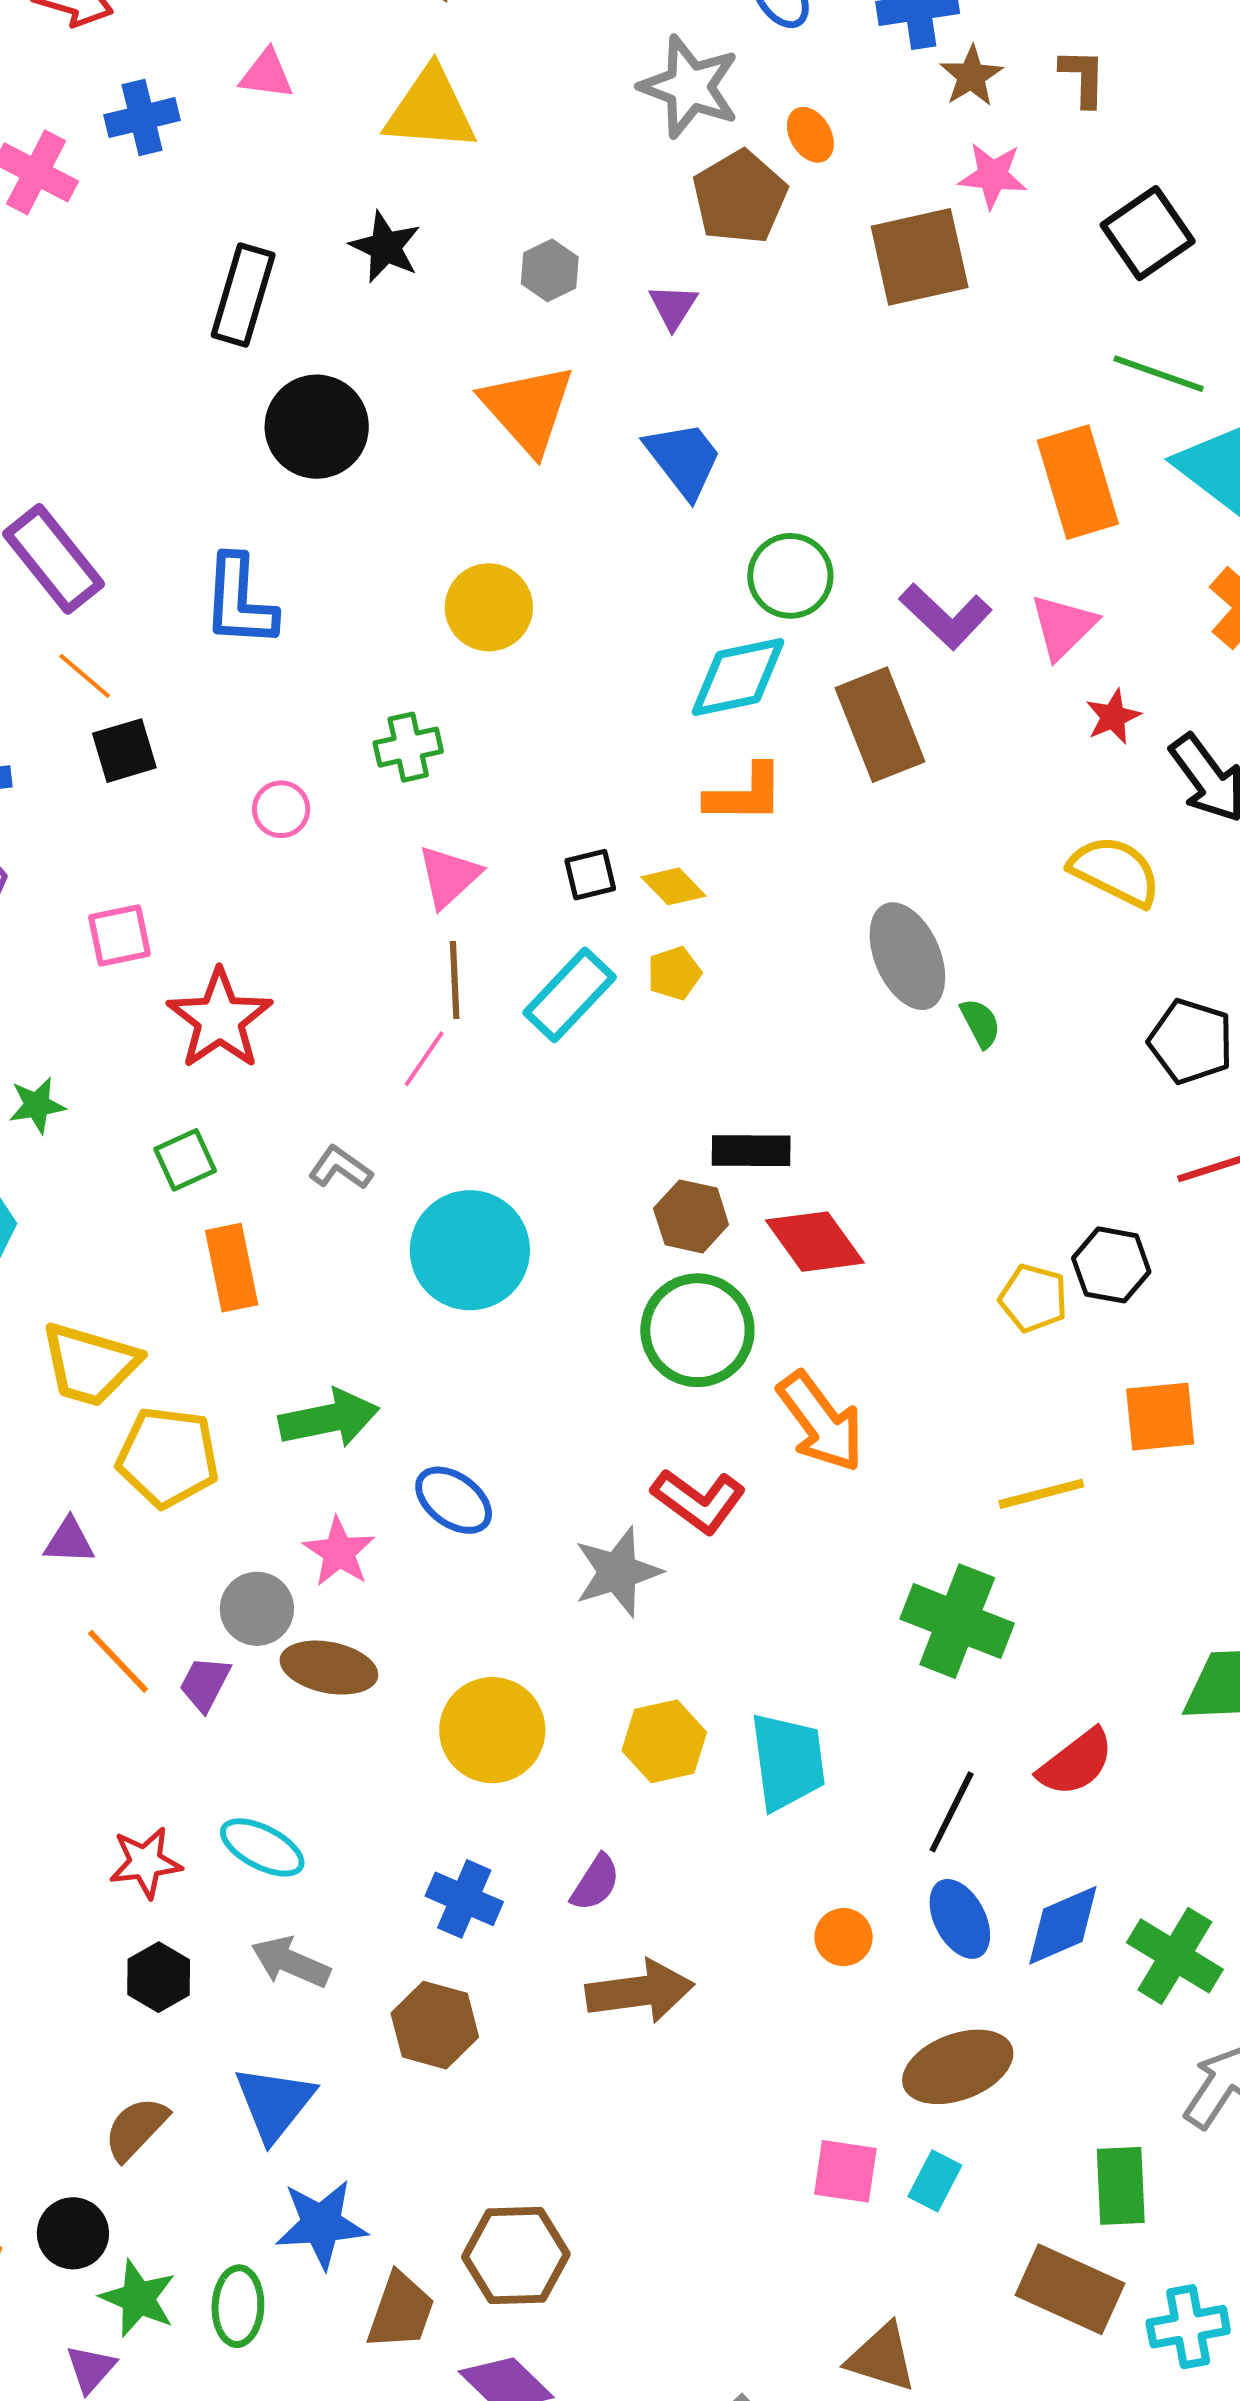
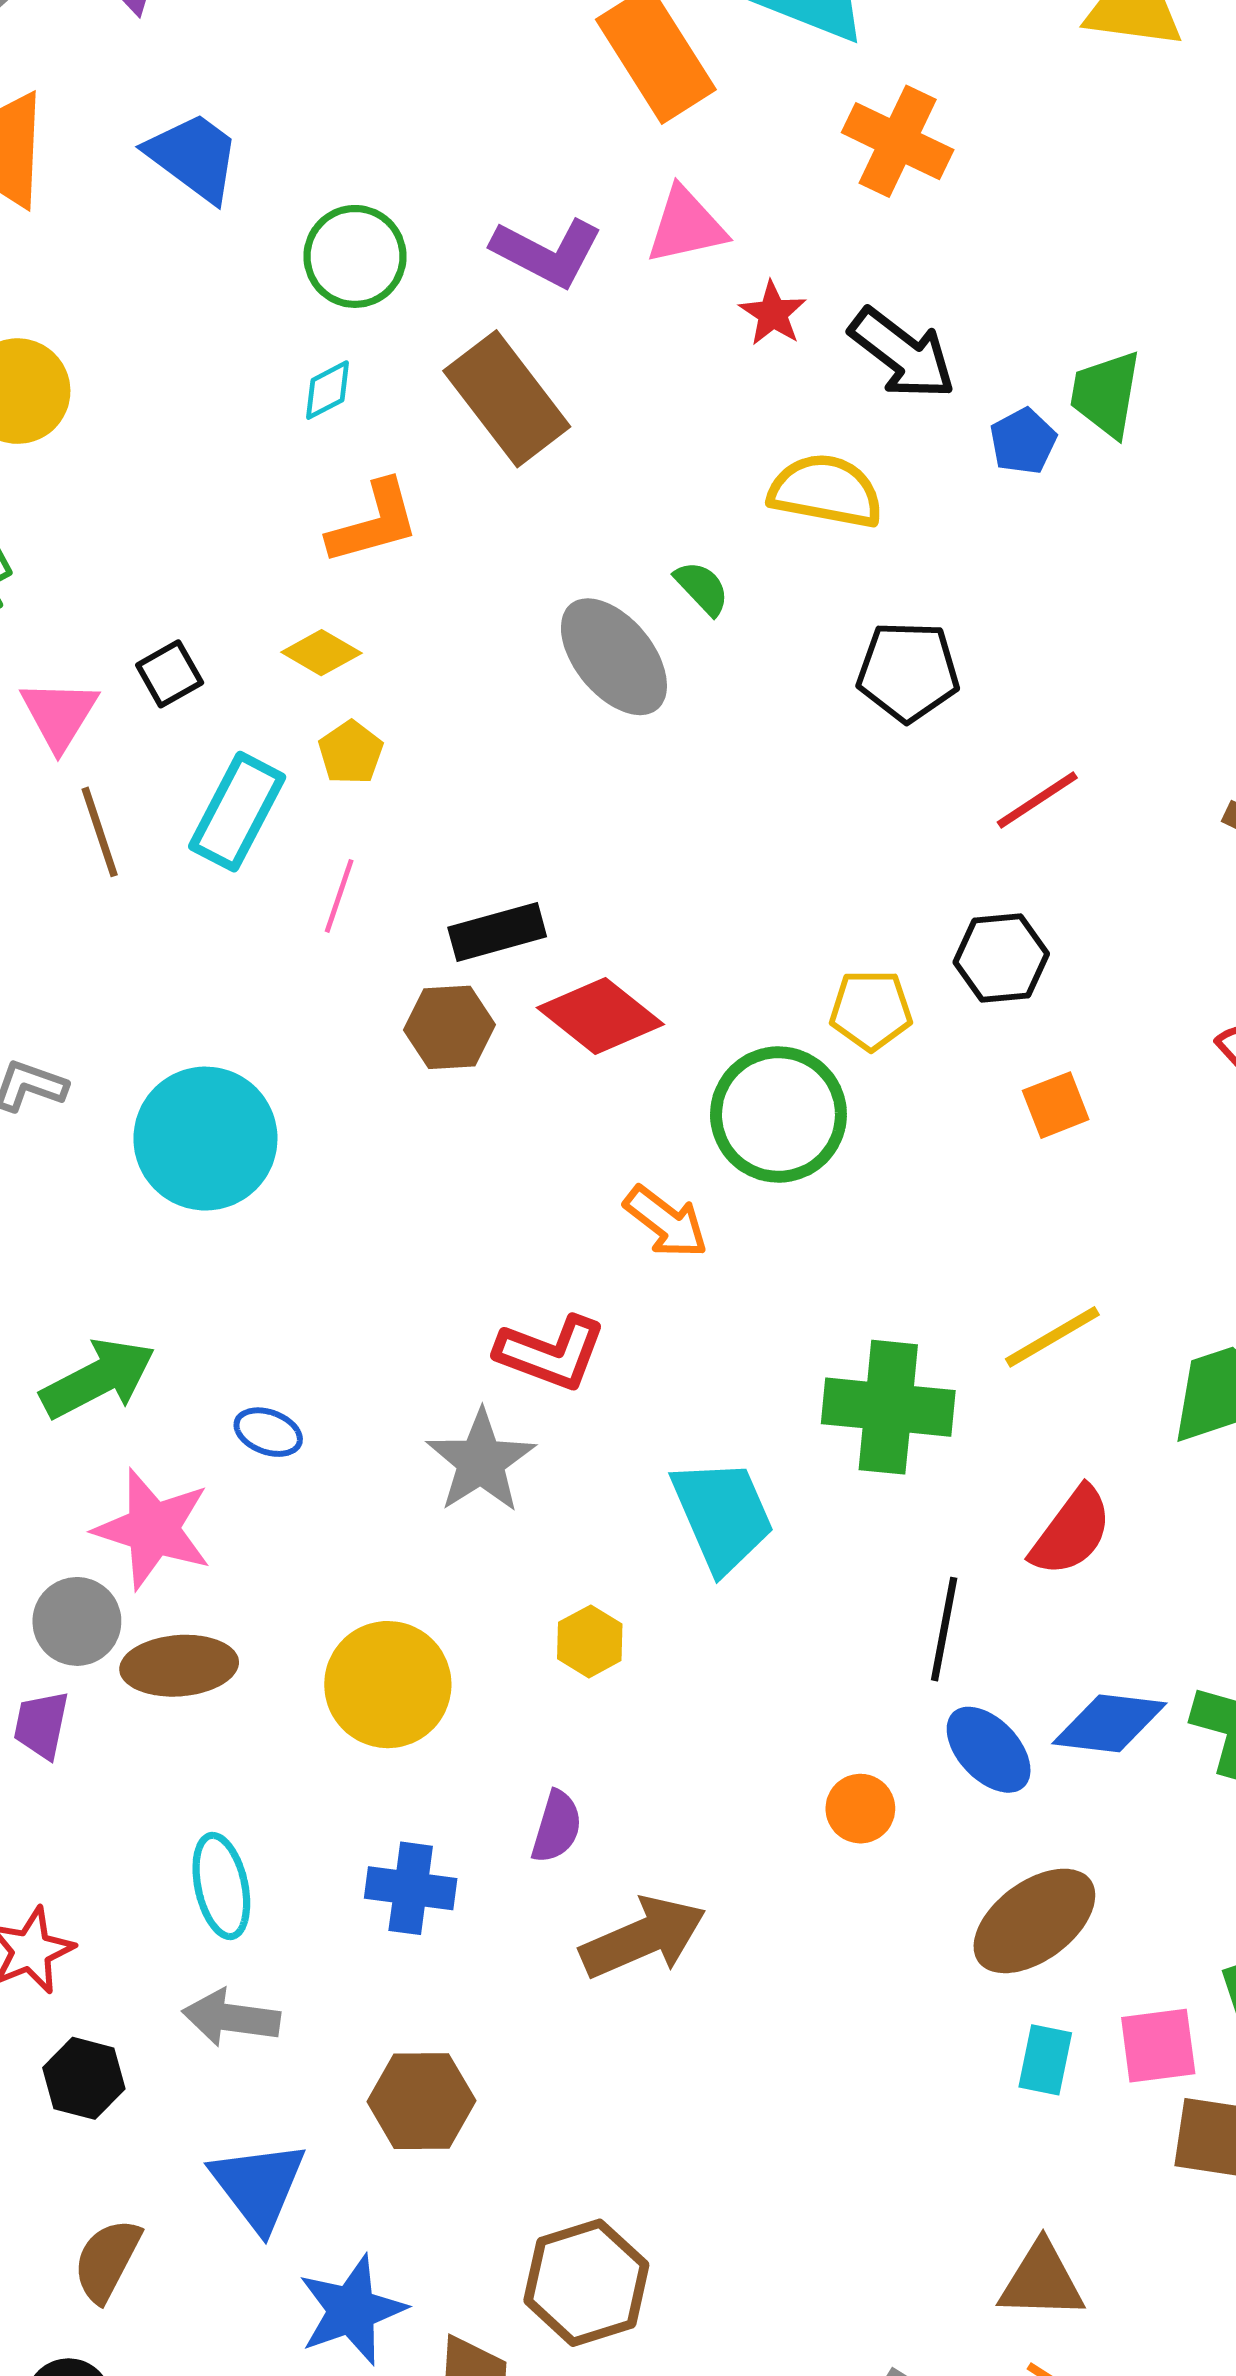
pink triangle: (1063, 626) -> (686, 226), turned 48
cyan diamond: (738, 677) -> (327, 390), size x0.5
black square: (590, 875) -> (170, 674), moved
green semicircle: (980, 1023) -> (702, 588), moved
black pentagon: (1191, 1041) -> (908, 671), moved
pink line: (424, 1059) -> (339, 896), moved
black hexagon: (1111, 1265) -> (1001, 958), moved
green circle: (697, 1330) -> (778, 1114), moved
orange square: (1160, 1417) -> (1056, 1105), size x0.7
orange arrow: (821, 1422) -> (666, 1222), size x0.7
yellow line: (1041, 1494) -> (1052, 1337), moved
blue ellipse: (454, 1500) -> (268, 1432), size x0.7
pink star: (339, 1552) -> (153, 1529), size x1.4
yellow hexagon: (664, 1741) -> (590, 1641), size x0.7
cyan trapezoid: (788, 1761) -> (723, 1515), moved
cyan ellipse: (262, 1847) -> (221, 1886), moved, turned 66
blue diamond: (1063, 1925) -> (1109, 1723), turned 46
brown hexagon: (435, 2025) -> (421, 2101), moved
pink square: (845, 2171) -> (1158, 2046), moved

